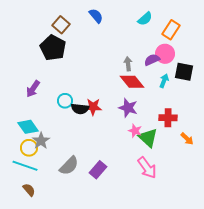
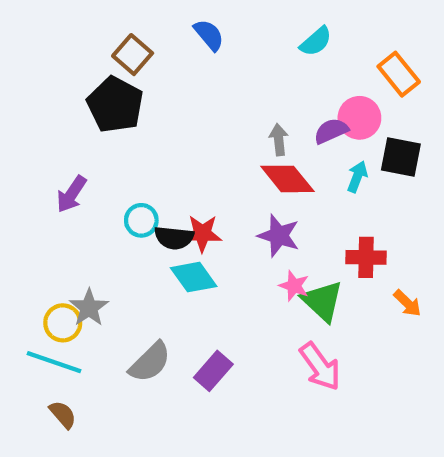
orange rectangle: (171, 30) -> (399, 74), moved, turned -72
cyan diamond: (28, 127) -> (194, 277), moved

